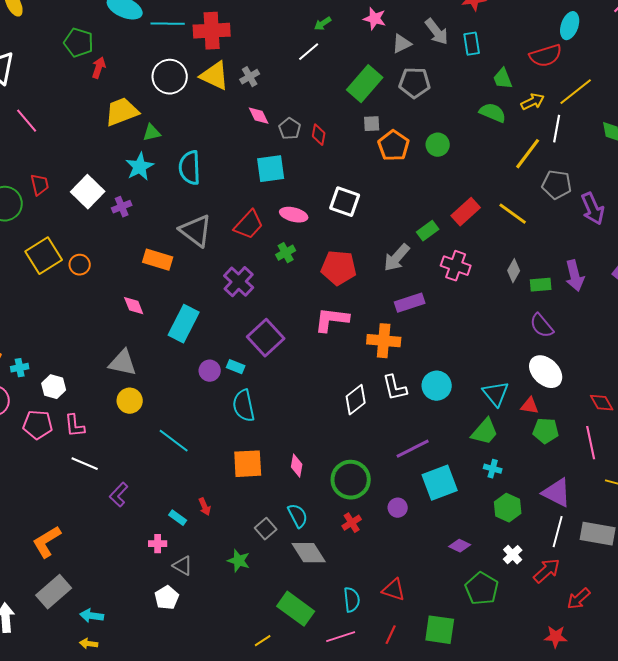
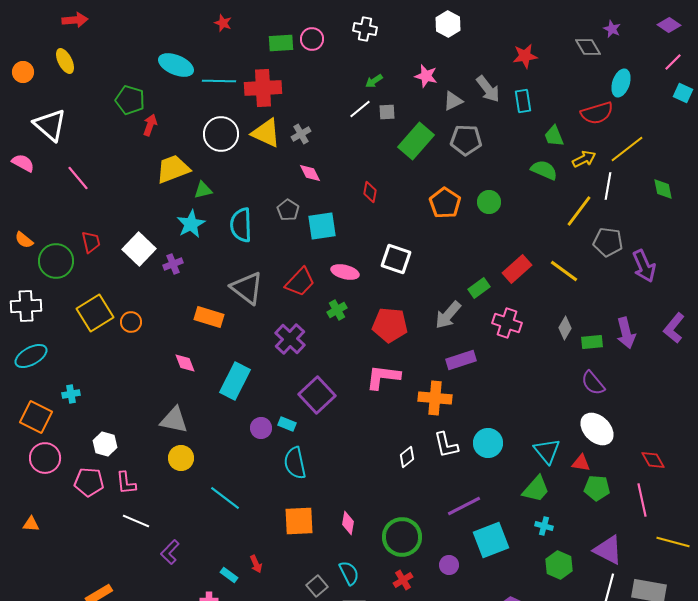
gray square: (372, 124) -> (387, 112), moved
gray pentagon: (290, 129) -> (288, 210), moved
cyan cross: (20, 368) -> (71, 394), moved
white diamond: (356, 400) -> (407, 457), size x0.7

